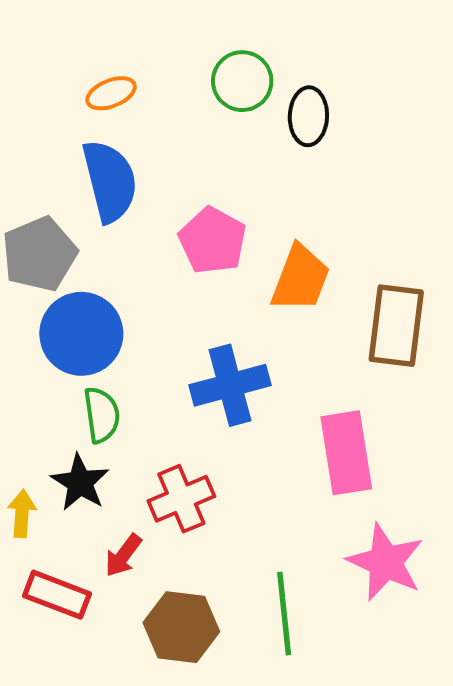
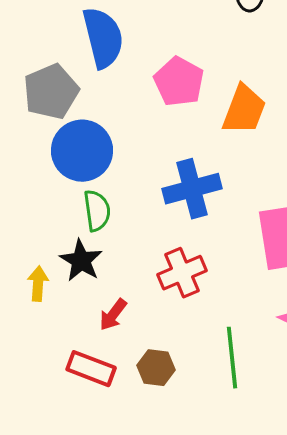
red cross: (181, 499) -> (182, 273), moved
red rectangle: (57, 595) -> (91, 369), moved
brown hexagon: (181, 627) -> (156, 368), size x0.7

